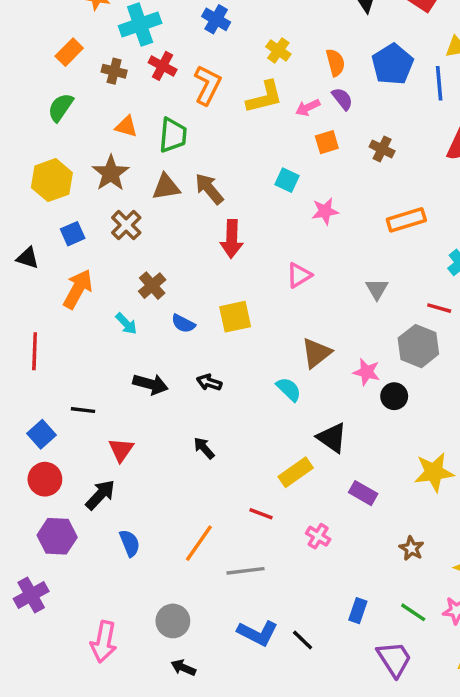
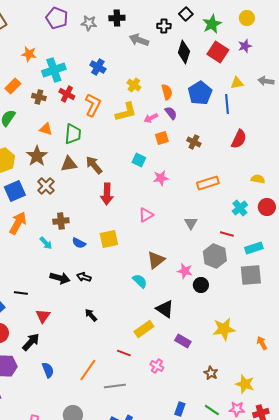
blue square: (73, 234) -> (15, 191), size x1.5
brown cross: (152, 286) -> (61, 221), turned 35
black arrow: (209, 382) -> (84, 277), moved

